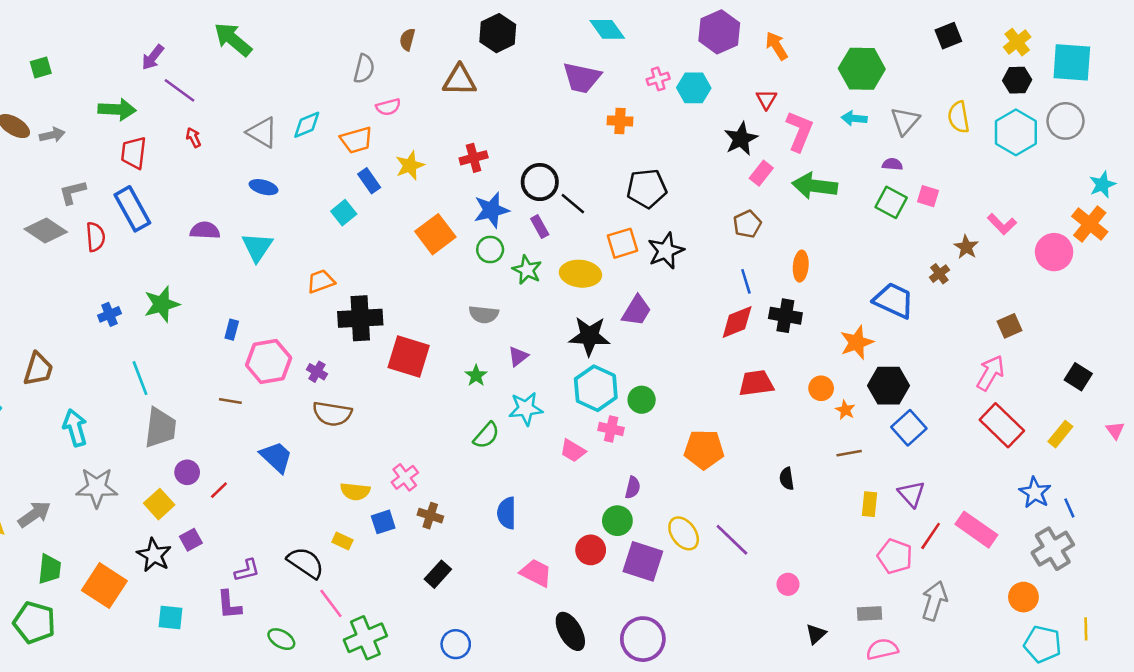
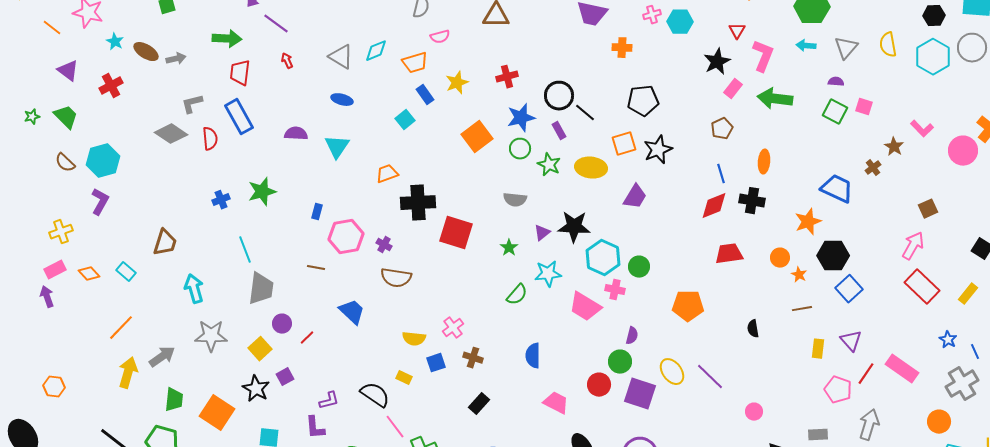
black star: (589, 336) -> (574, 227), moved
pink trapezoid: (573, 451) -> (585, 307), size x1.6
blue star: (1035, 493) -> (948, 340), size x0.7

